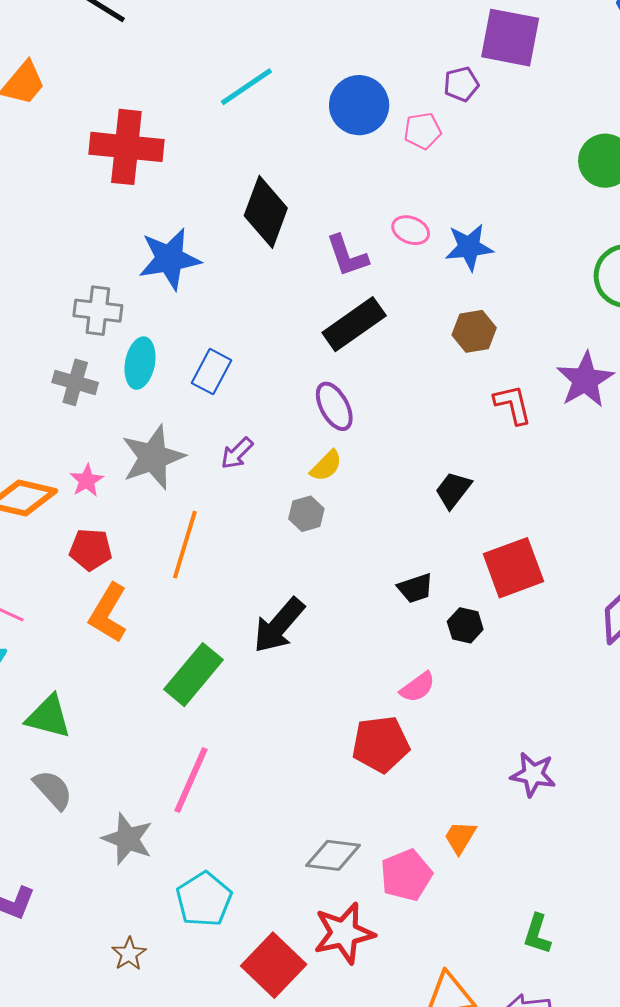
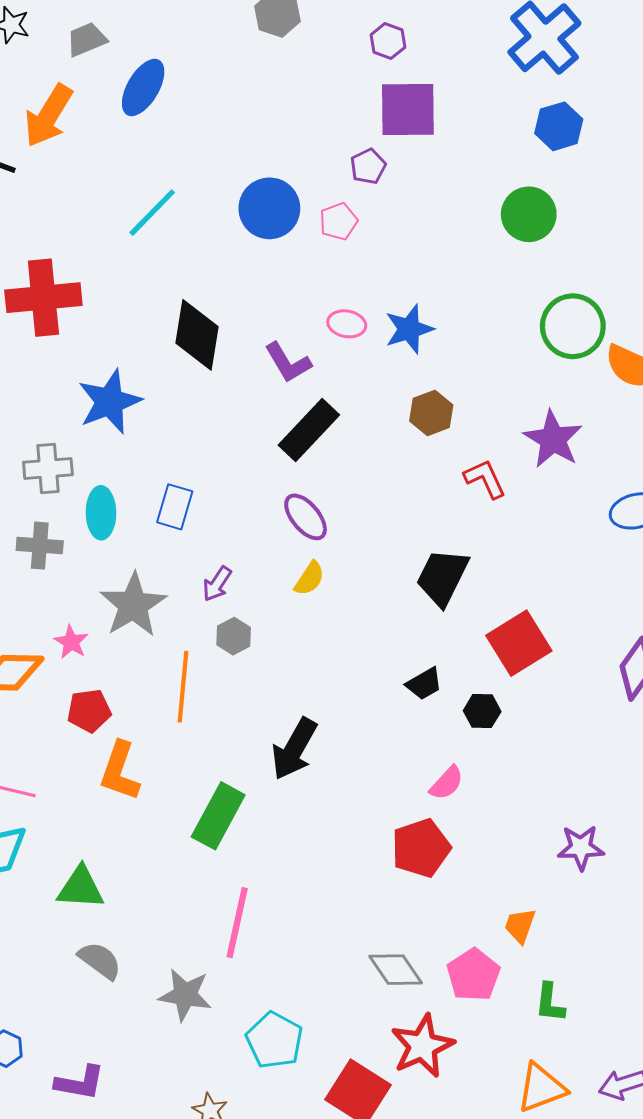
black trapezoid: (453, 490) -> (442, 577), size x1.5
gray hexagon: (306, 514) -> (234, 636), moved
gray diamond: (333, 855) -> (396, 970), turned 60
green L-shape: (537, 934) -> (550, 1003), moved

